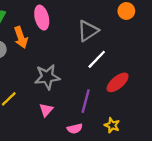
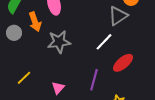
gray triangle: (88, 31) -> (118, 16), moved
gray star: (47, 77) -> (59, 42), moved

